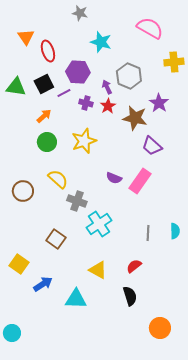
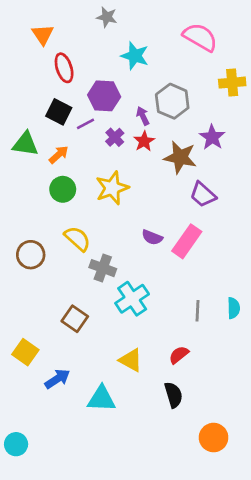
orange triangle: (26, 37) -> (43, 34), moved
black square: (44, 84) -> (59, 112), turned -36
green triangle: (16, 87) -> (25, 144), moved
purple cross: (86, 103) -> (115, 137), turned 32

